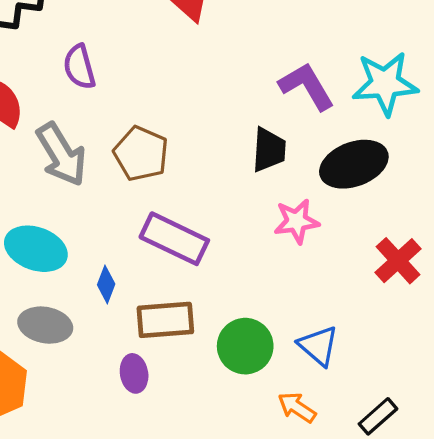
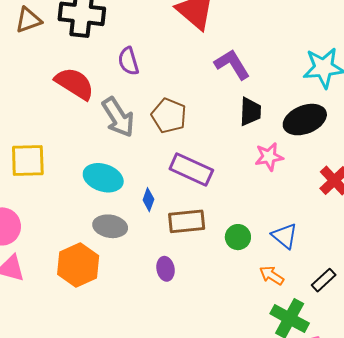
purple L-shape: (307, 86) -> (232, 64), moved
green circle: (245, 346) -> (238, 237), size x0.7
purple ellipse: (134, 373) -> (166, 269), moved

